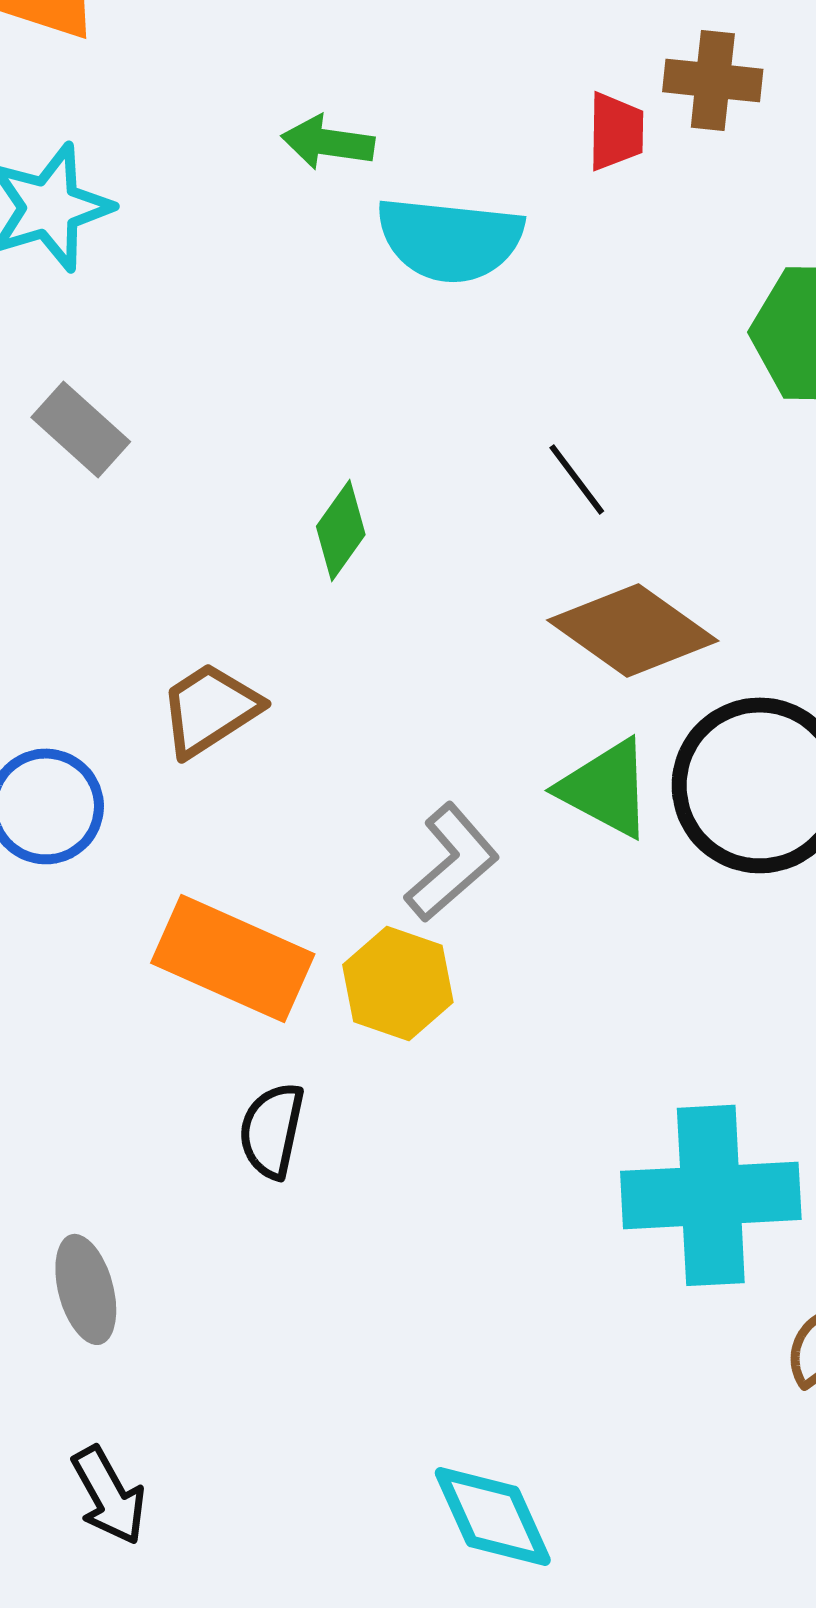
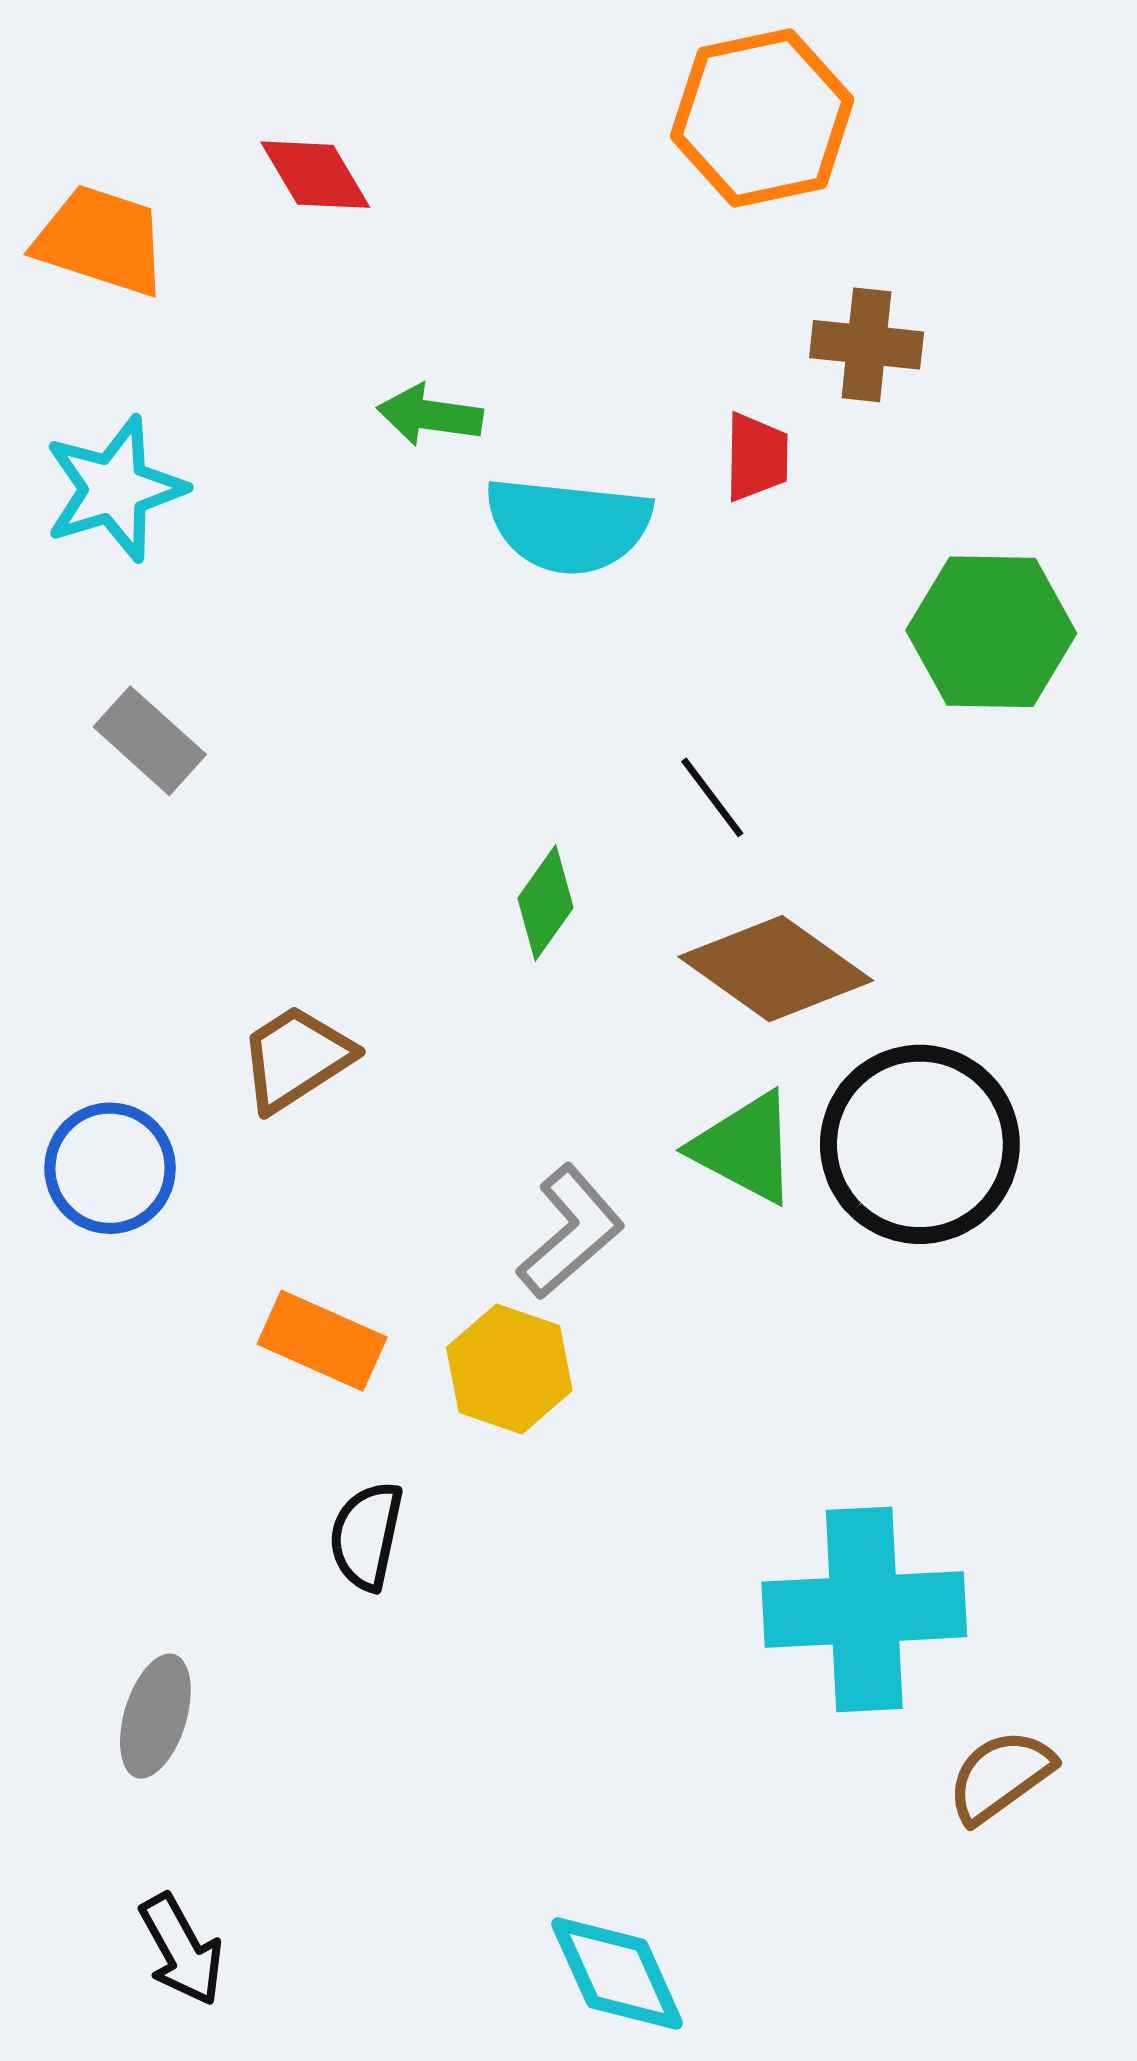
red trapezoid: (616, 131) -> (757, 457), moved
green diamond: (341, 530) -> (546, 903), moved
orange rectangle: (233, 958) -> (322, 1341), size x0.7
gray ellipse: (86, 1289) -> (155, 1716), turned 32

